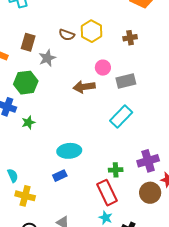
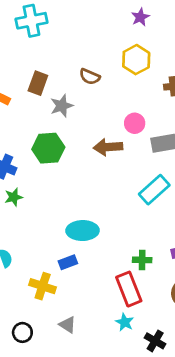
yellow hexagon: (92, 31) -> (136, 60), moved
green hexagon: (26, 83) -> (48, 148), moved
green star: (28, 122) -> (14, 197), moved
yellow cross: (25, 196) -> (43, 286), moved

